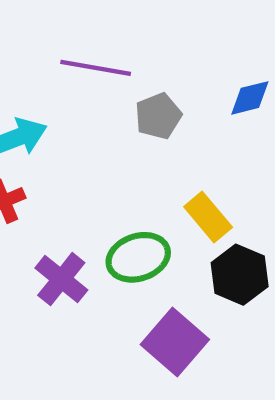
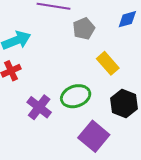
yellow rectangle: (208, 217) -> (108, 63), moved

